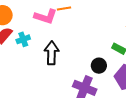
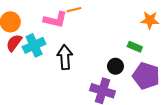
cyan cross: (23, 39) -> (34, 45), size x1.5

